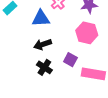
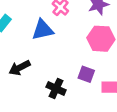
black arrow: (43, 44) -> (20, 68), moved

